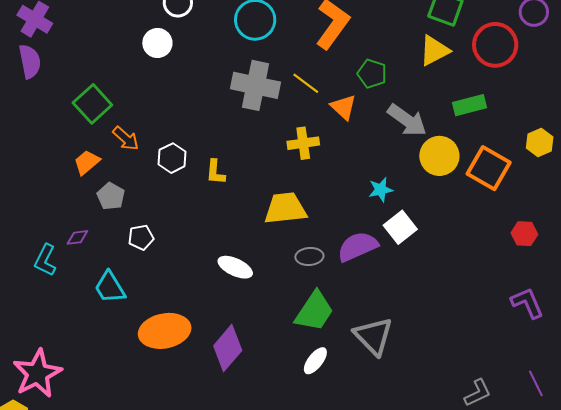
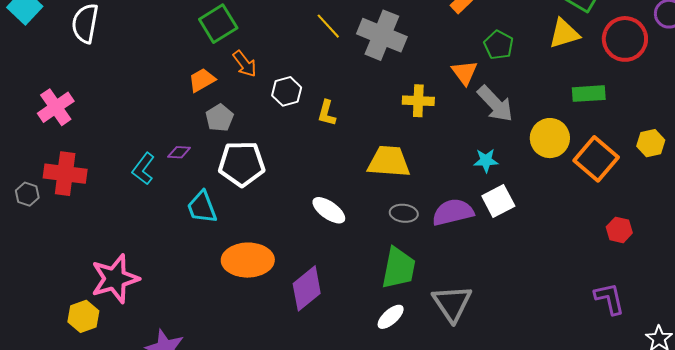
yellow line: (306, 83) -> (328, 26), moved
gray arrow: (407, 120) -> (495, 104), moved
white pentagon: (141, 237) -> (242, 164), size x1.8
green trapezoid: (314, 311) -> (399, 268), turned -33

